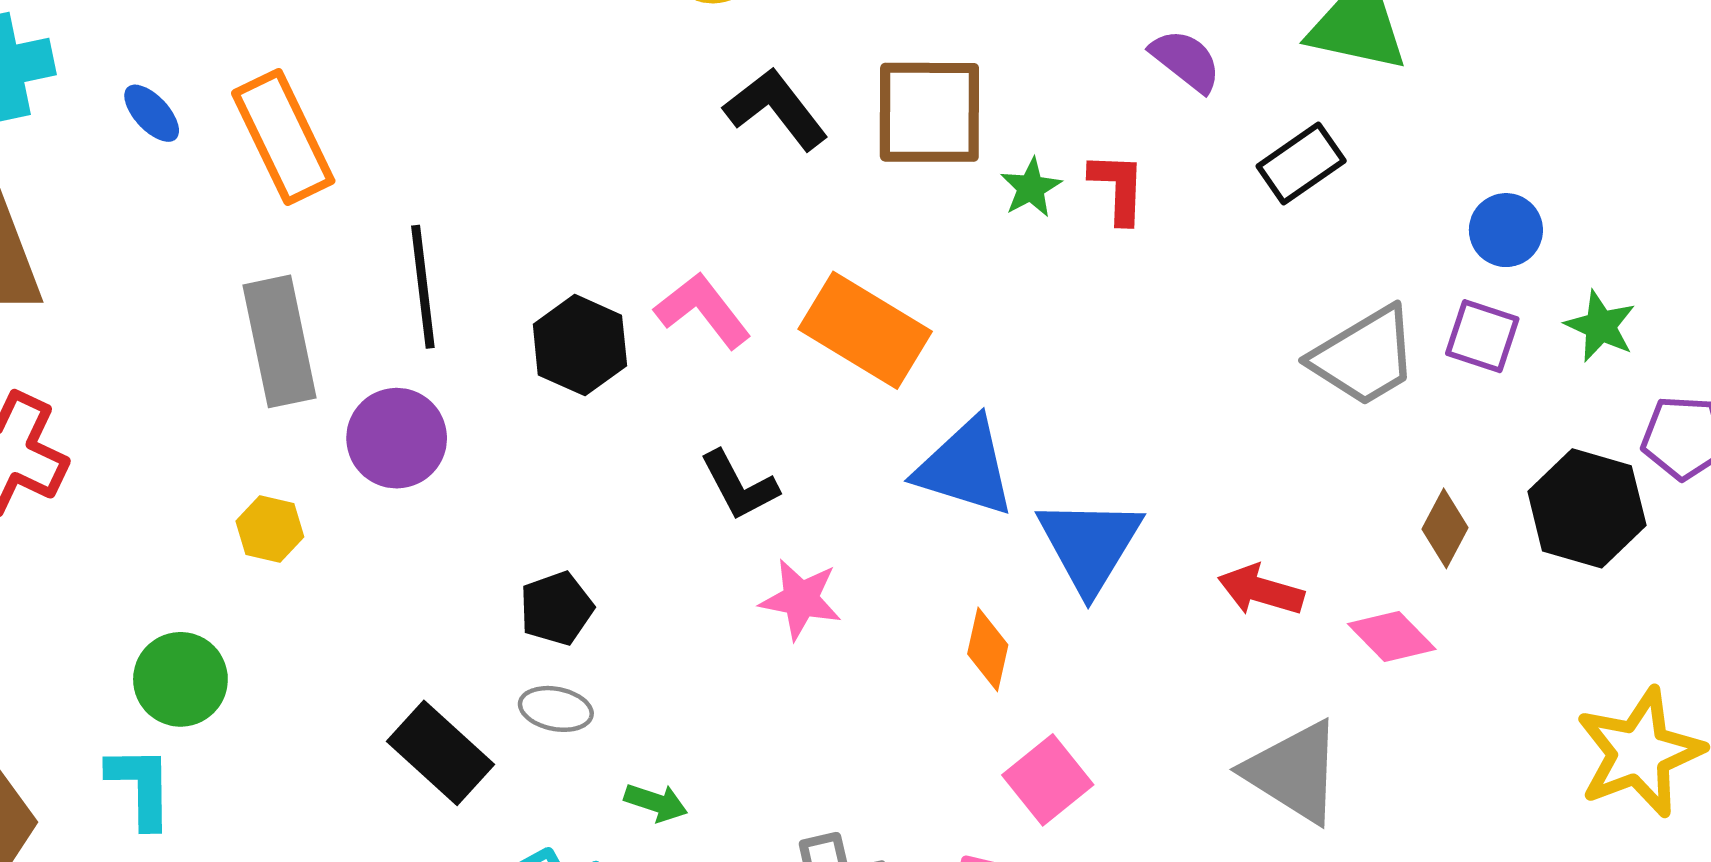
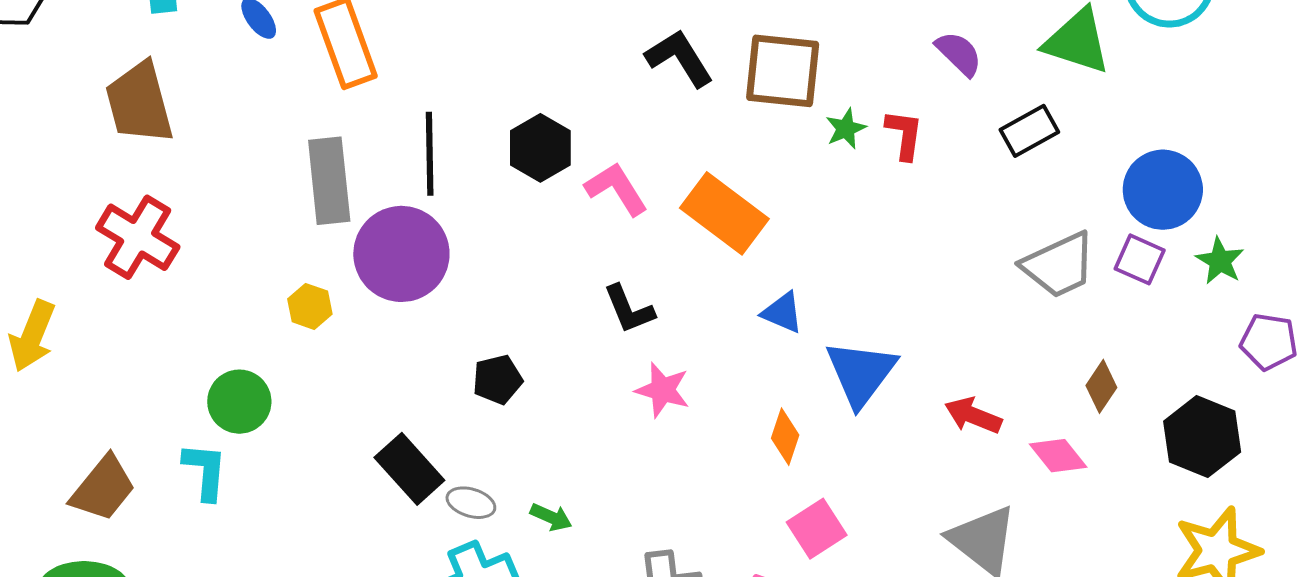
blue circle: (1506, 230) -> (1163, 190), size x1.6
black hexagon: (580, 345) -> (540, 148), moved
purple circle: (397, 438) -> (401, 254), size x1.4
blue triangle: (965, 467) -> (782, 312), size x0.6
black hexagon: (1587, 508) -> (1202, 437), moved
gray ellipse: (556, 709) -> (471, 503), moved

